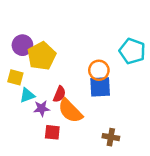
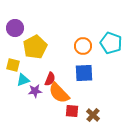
purple circle: (22, 45) -> (15, 28), moved
orange circle: (99, 70) -> (83, 46), moved
red square: (52, 132) -> (72, 111), moved
brown cross: (111, 137) -> (93, 115), turned 32

